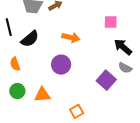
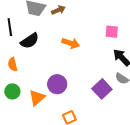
purple circle: (61, 65) -> (57, 84), moved
orange triangle: (42, 95) -> (37, 98), turned -42

